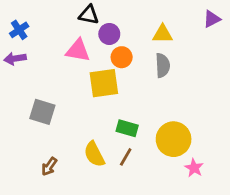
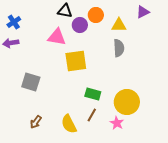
purple triangle: (212, 19) -> (143, 12), moved
orange circle: (122, 57) -> (96, 15), moved
yellow semicircle: (94, 154) -> (69, 124), moved
pink star: (194, 168) -> (117, 123), moved

